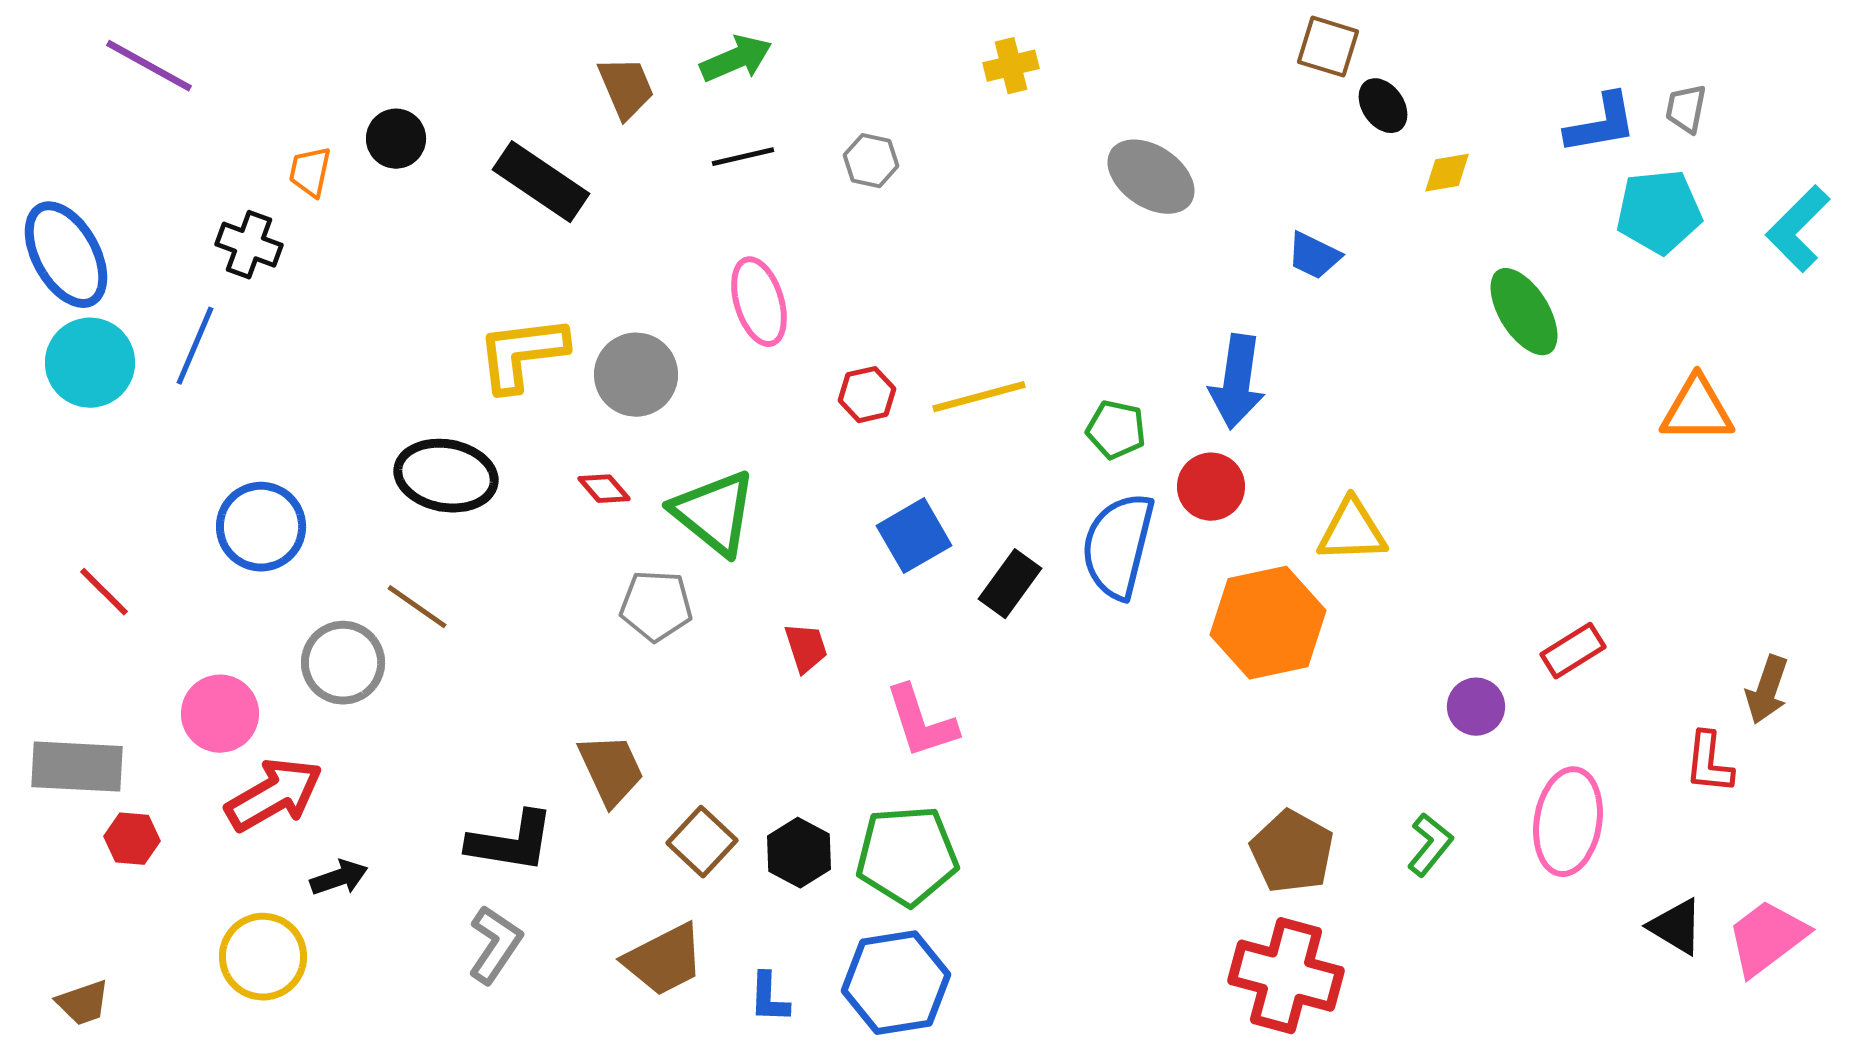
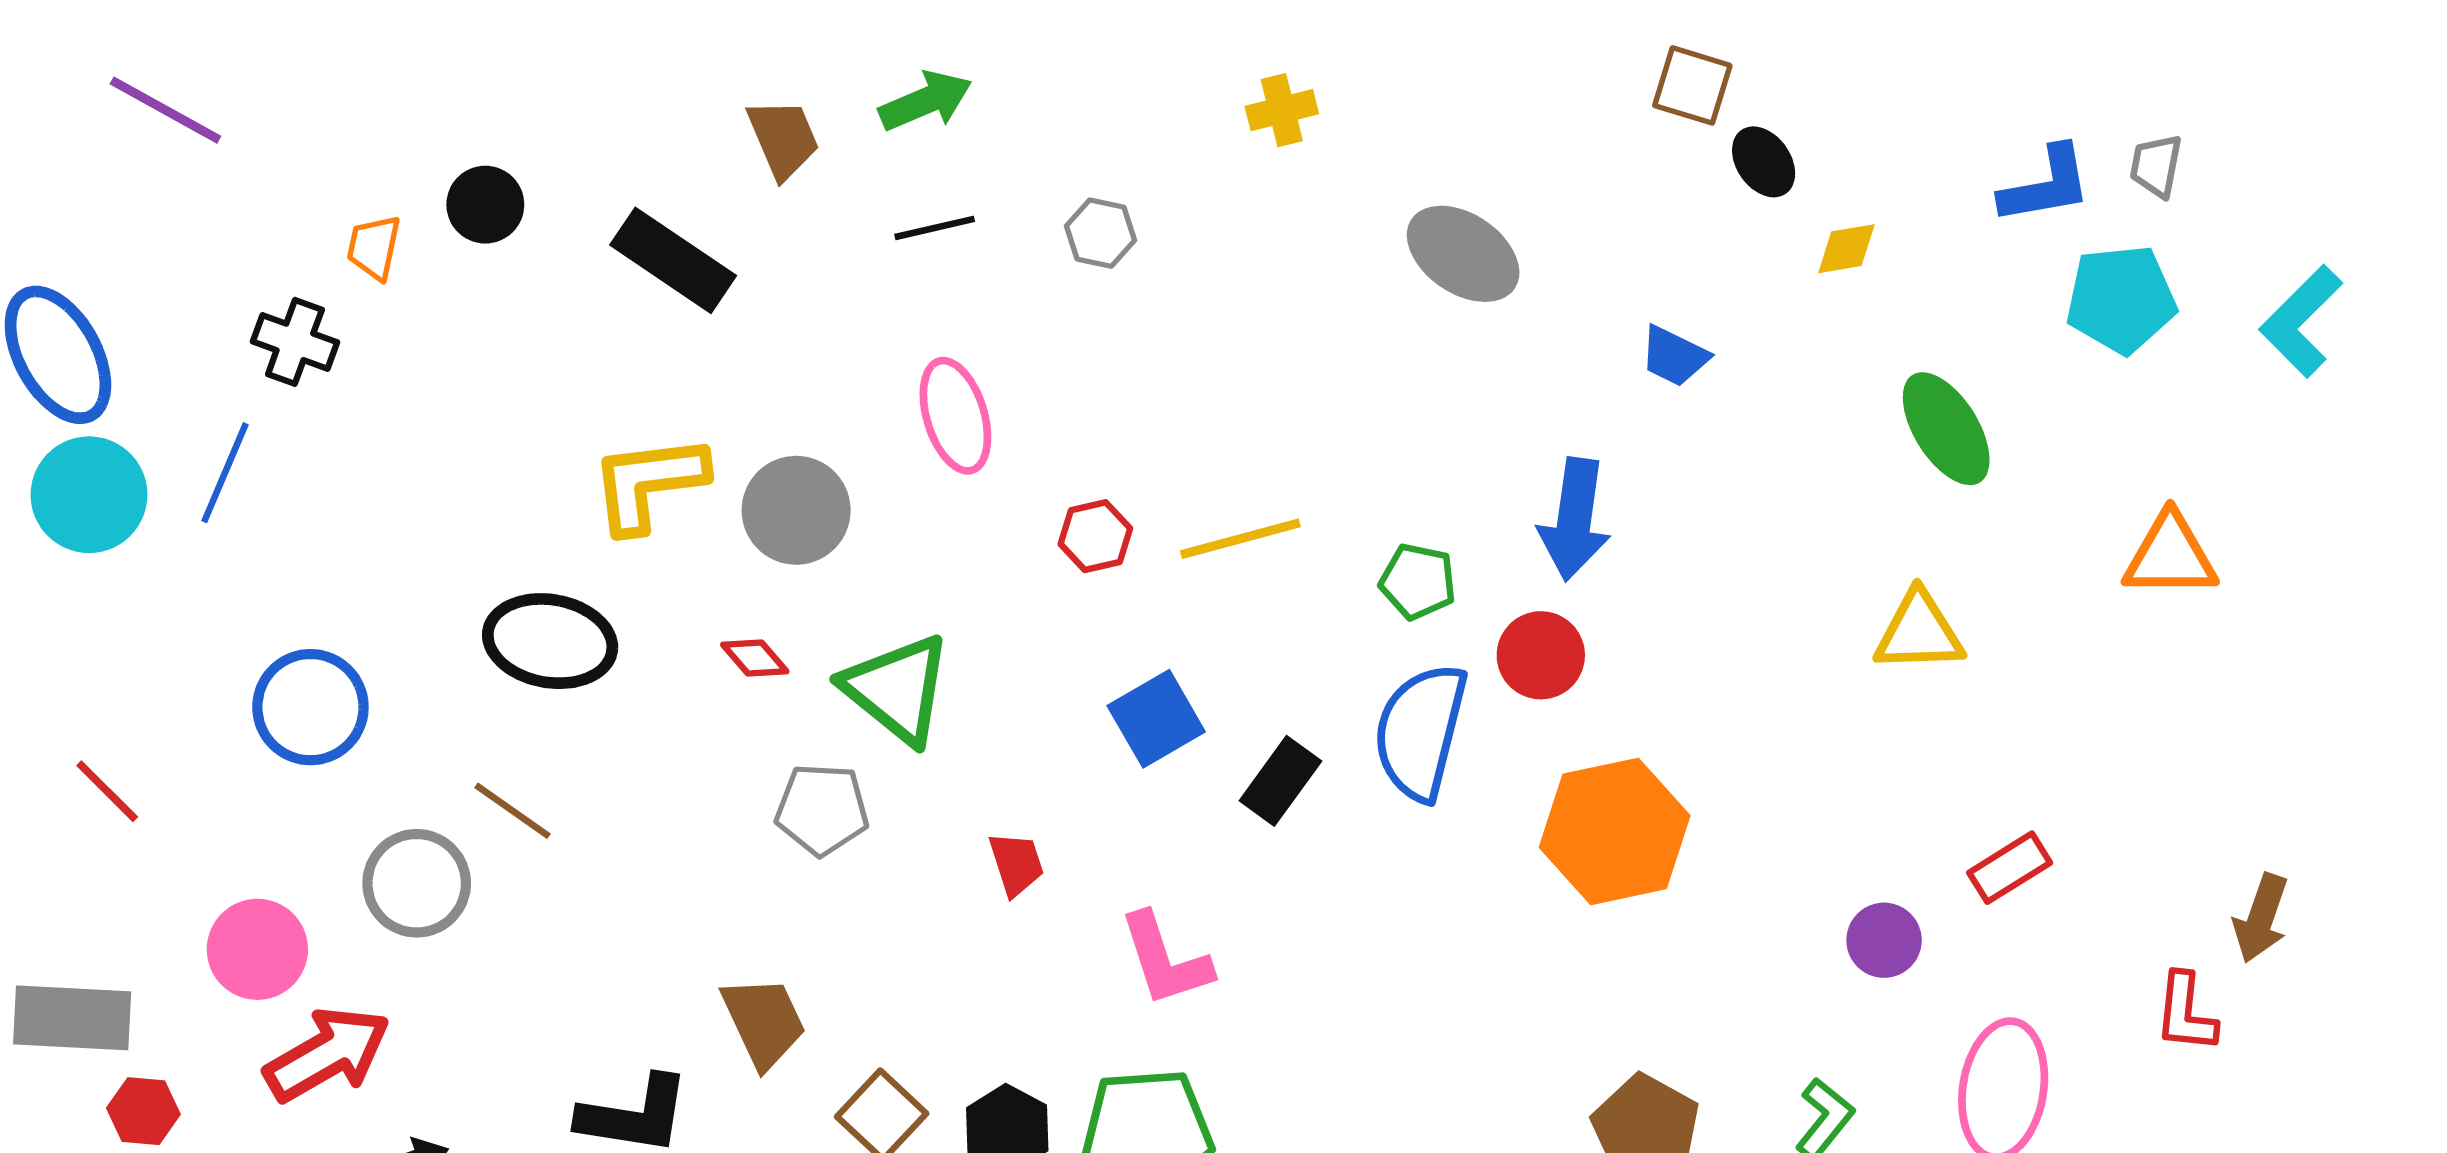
yellow triangle: (1352, 531) -> (1919, 632), moved

